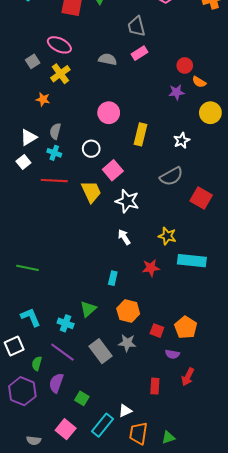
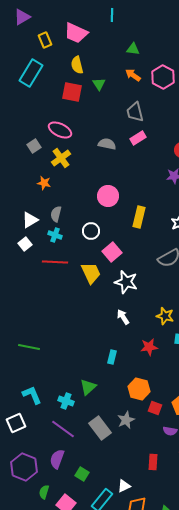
orange hexagon: (128, 311) -> (139, 389), moved
gray star: (127, 343) -> (126, 420), turned -30
green semicircle: (37, 363) -> (44, 492), moved

